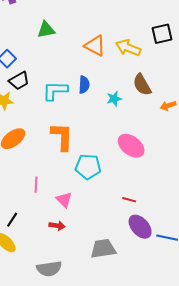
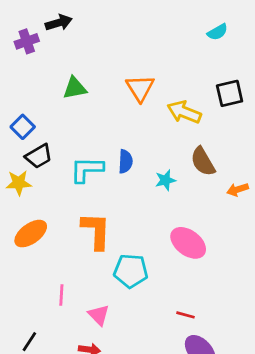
orange triangle: (95, 46) -> (140, 88), moved, turned 30

